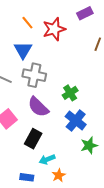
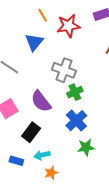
gray cross: (34, 75) -> (64, 70), moved
blue rectangle: (27, 177) -> (16, 161), moved

